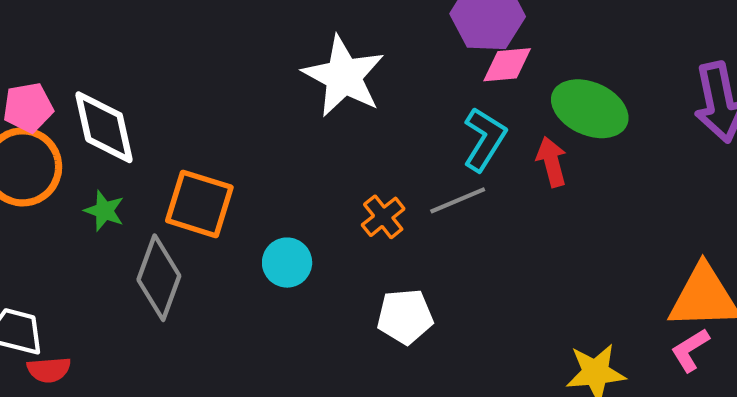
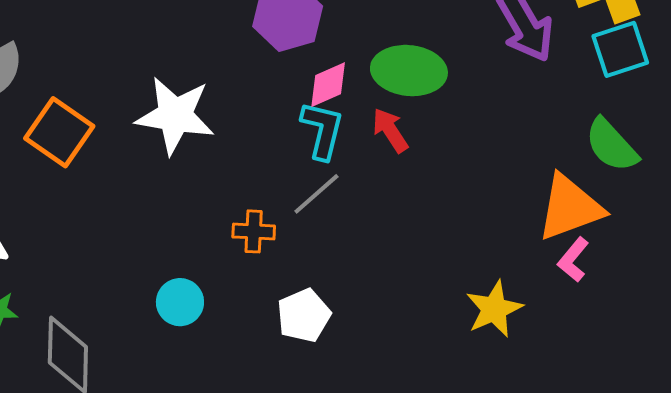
pink diamond: (507, 65) -> (328, 85), moved
orange square: (199, 204) -> (59, 132), moved, turned 36
orange cross: (383, 217) -> (254, 231), turned -30

